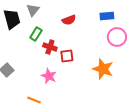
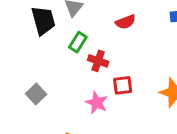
red square: (67, 56) -> (123, 85), moved

